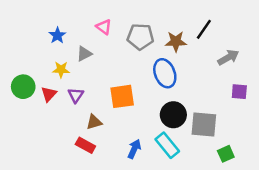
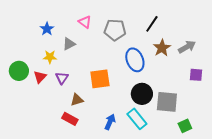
black line: (204, 29) -> (152, 24), moved
brown star: (176, 42) -> (162, 48), moved, turned -30

